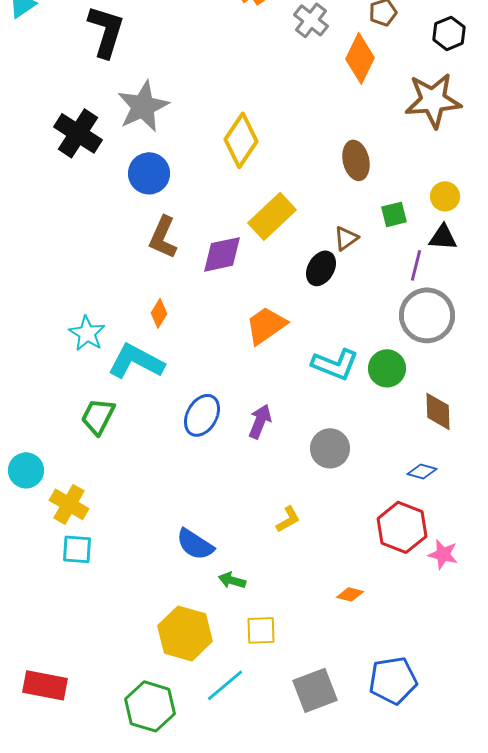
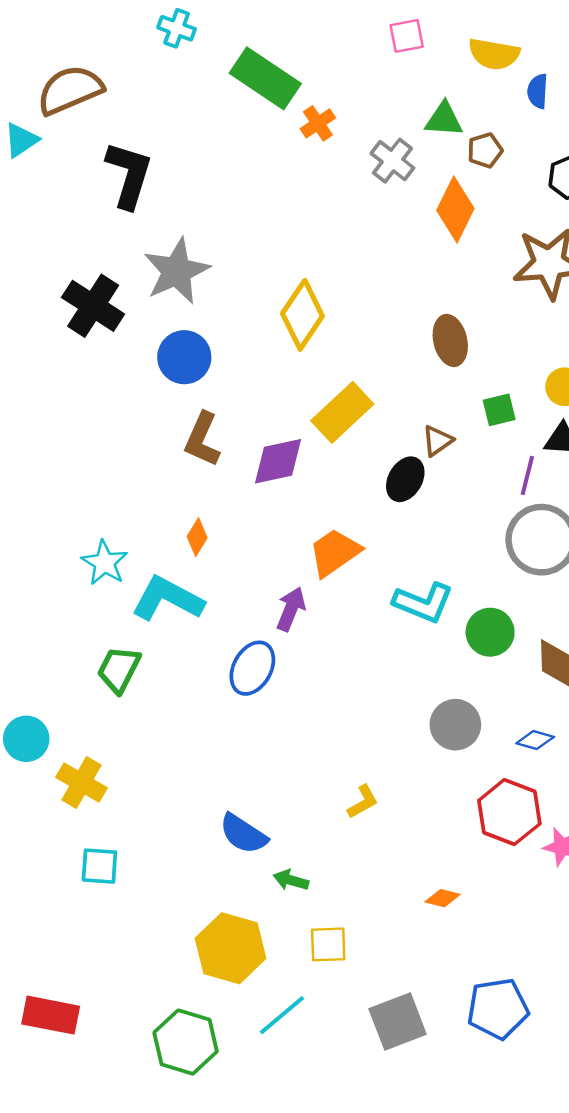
green circle: (387, 368) -> (490, 632), moved
purple arrow: (260, 421) -> (291, 609), moved
gray circle: (330, 448) -> (455, 725), moved
cyan square: (77, 549) -> (99, 866), moved

